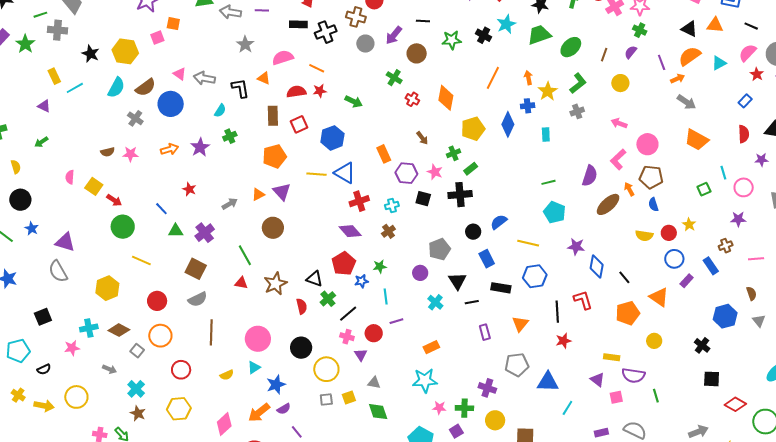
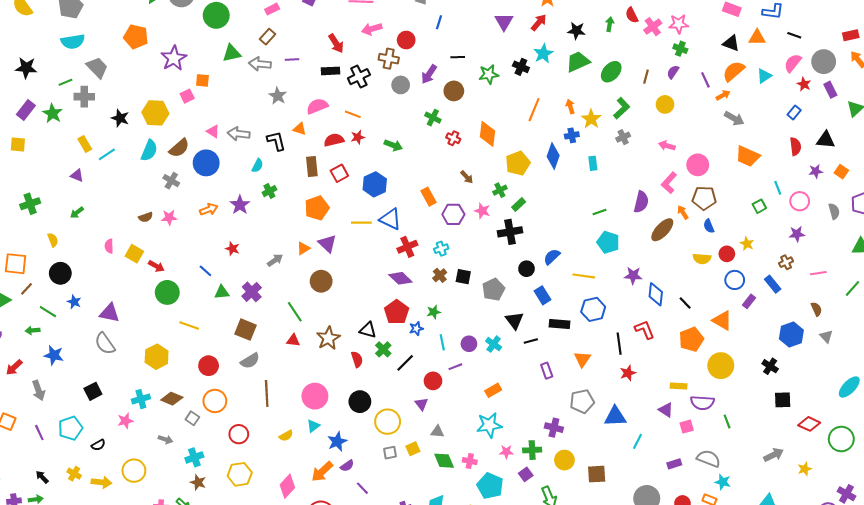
black square: (423, 199) -> (463, 277), moved
purple circle: (420, 273) -> (469, 344), moved
pink cross: (347, 337) -> (470, 461), moved
yellow circle: (654, 341) -> (721, 366), size x1.6
cyan cross: (136, 389) -> (194, 457), turned 30

